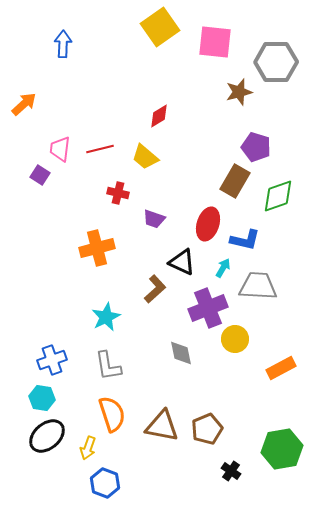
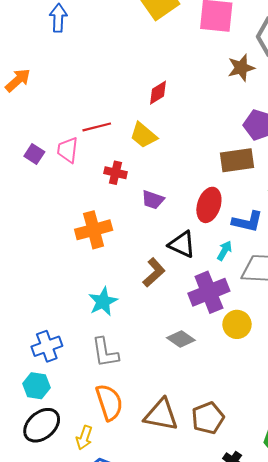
pink trapezoid: (60, 149) -> (68, 150), moved
brown rectangle: (235, 181) -> (237, 160), turned 52
gray diamond: (181, 353) -> (181, 339), turned -44

